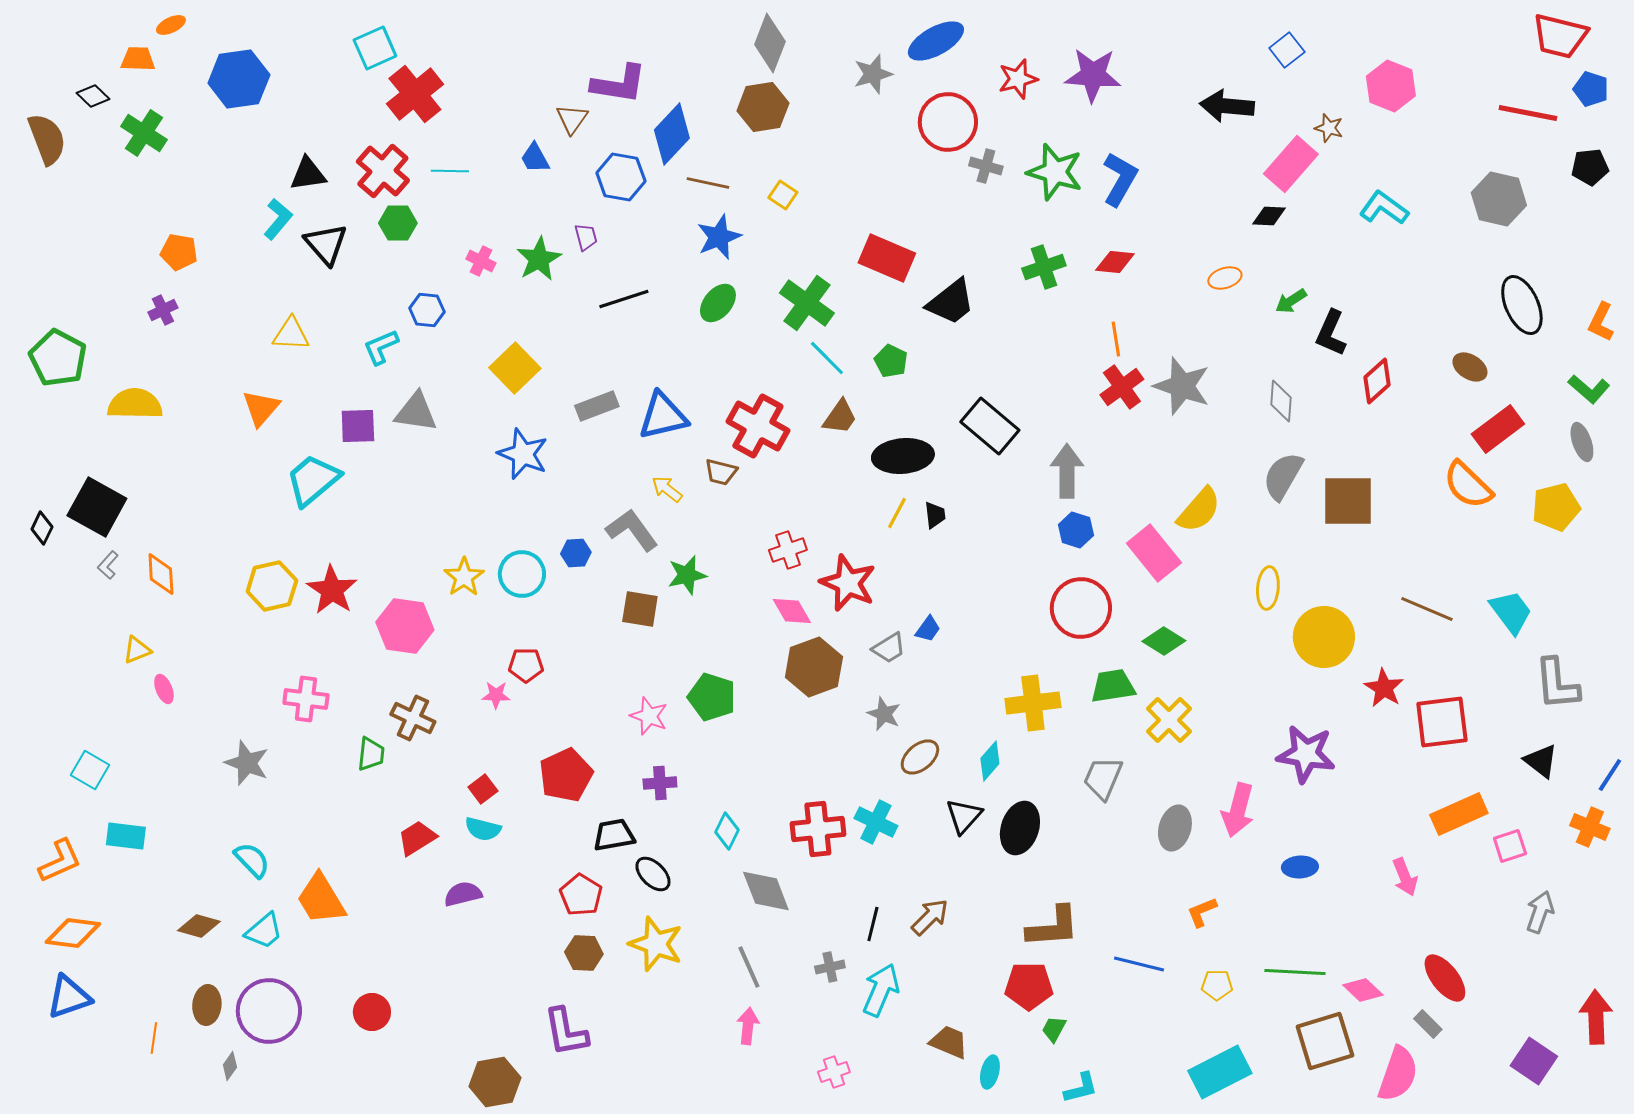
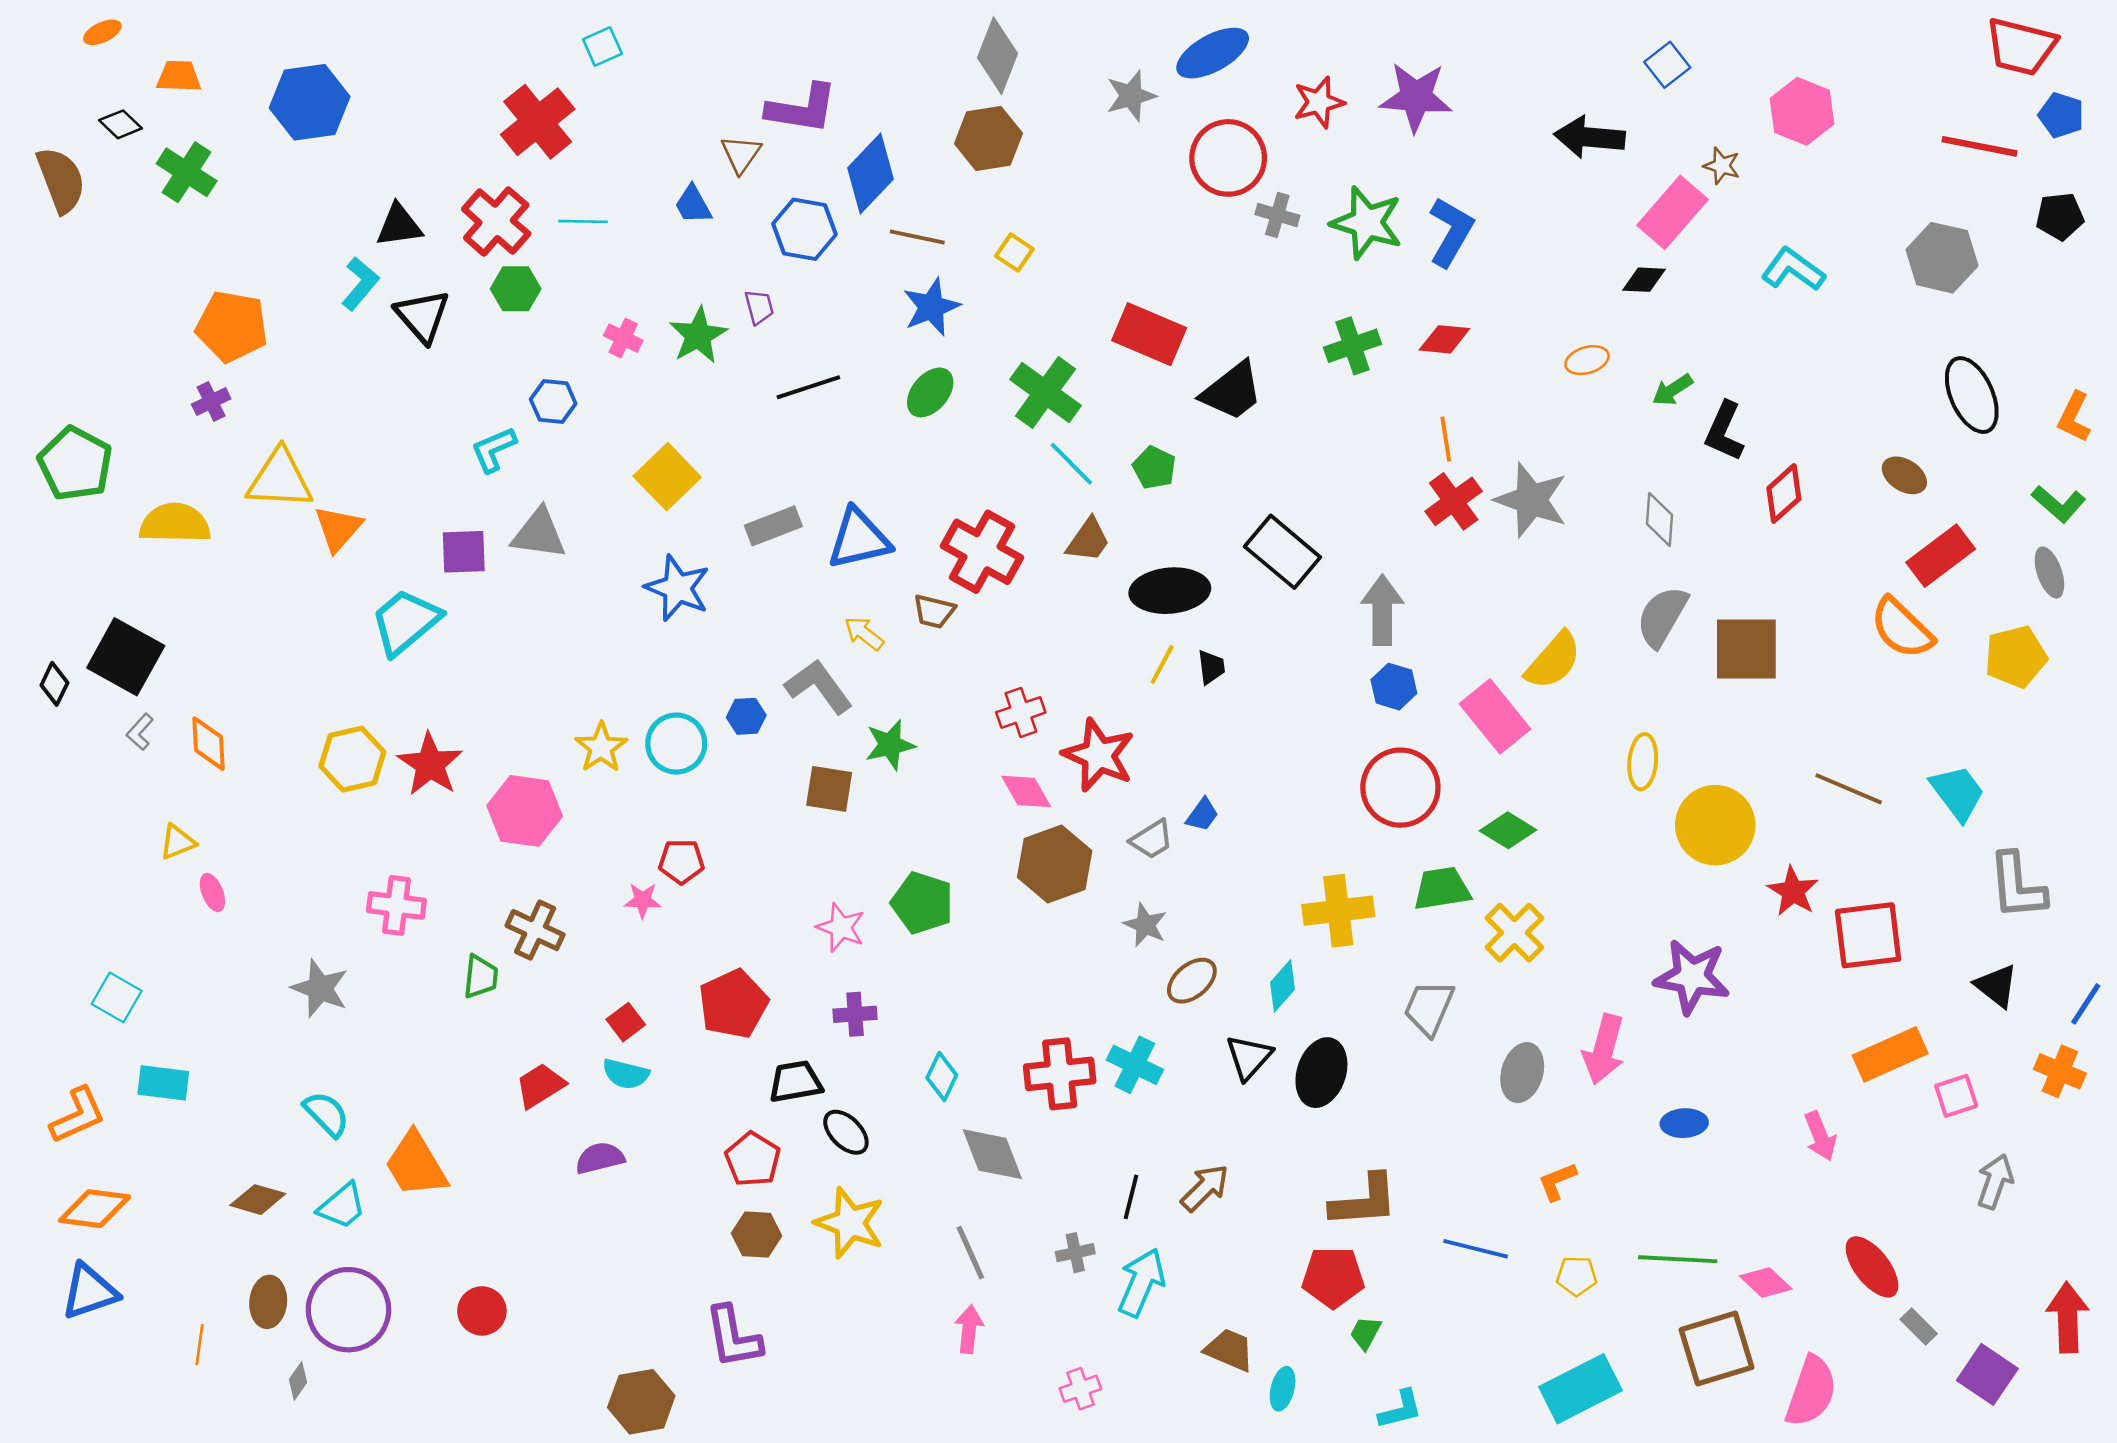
orange ellipse: (171, 25) -> (102, 32), moved
cyan square: (375, 48) -> (602, 47), moved, size x0.7
orange pentagon: (179, 252) -> (232, 326), size x1.5
yellow triangle: (291, 334) -> (280, 479), moved, size x1.4
gray rectangle: (1428, 1024) -> (1919, 1326), moved

